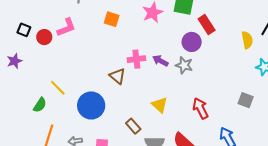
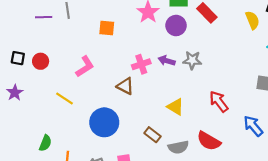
pink L-shape: (66, 27) -> (85, 67), moved
purple circle: (192, 42) -> (176, 26), moved
yellow line: (58, 88) -> (64, 98), moved
green semicircle: (40, 105) -> (45, 143), moved

